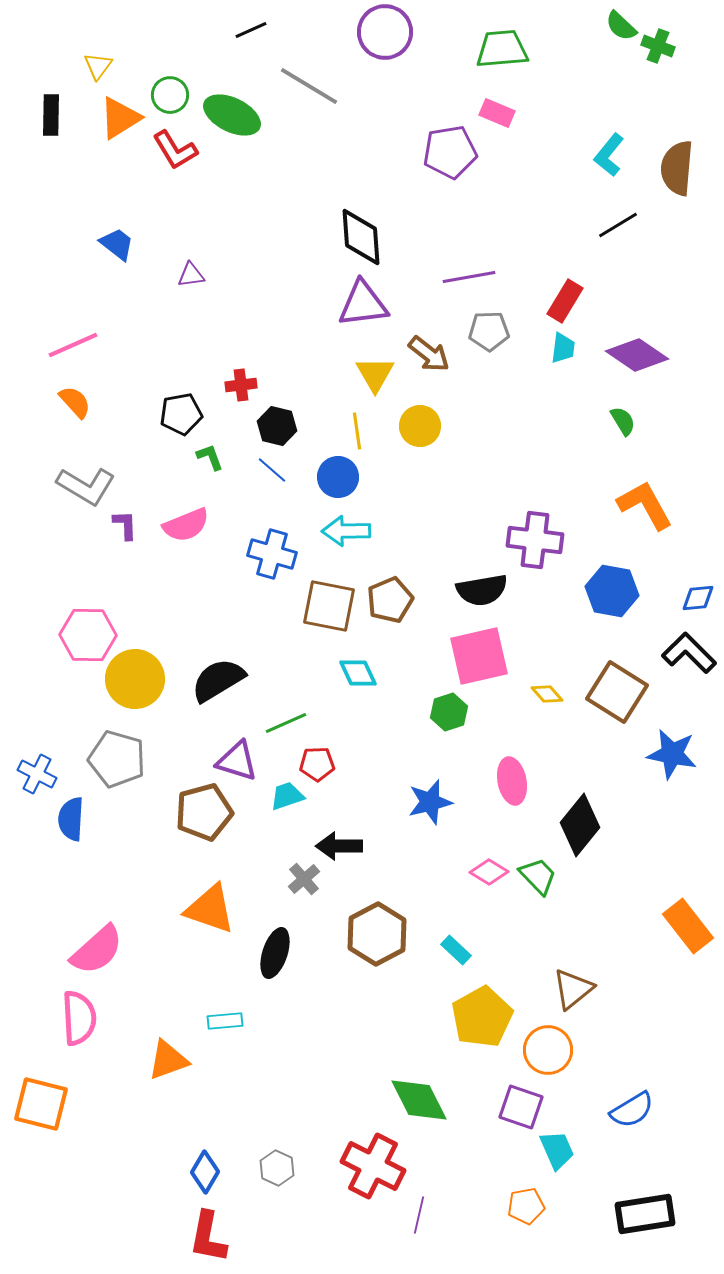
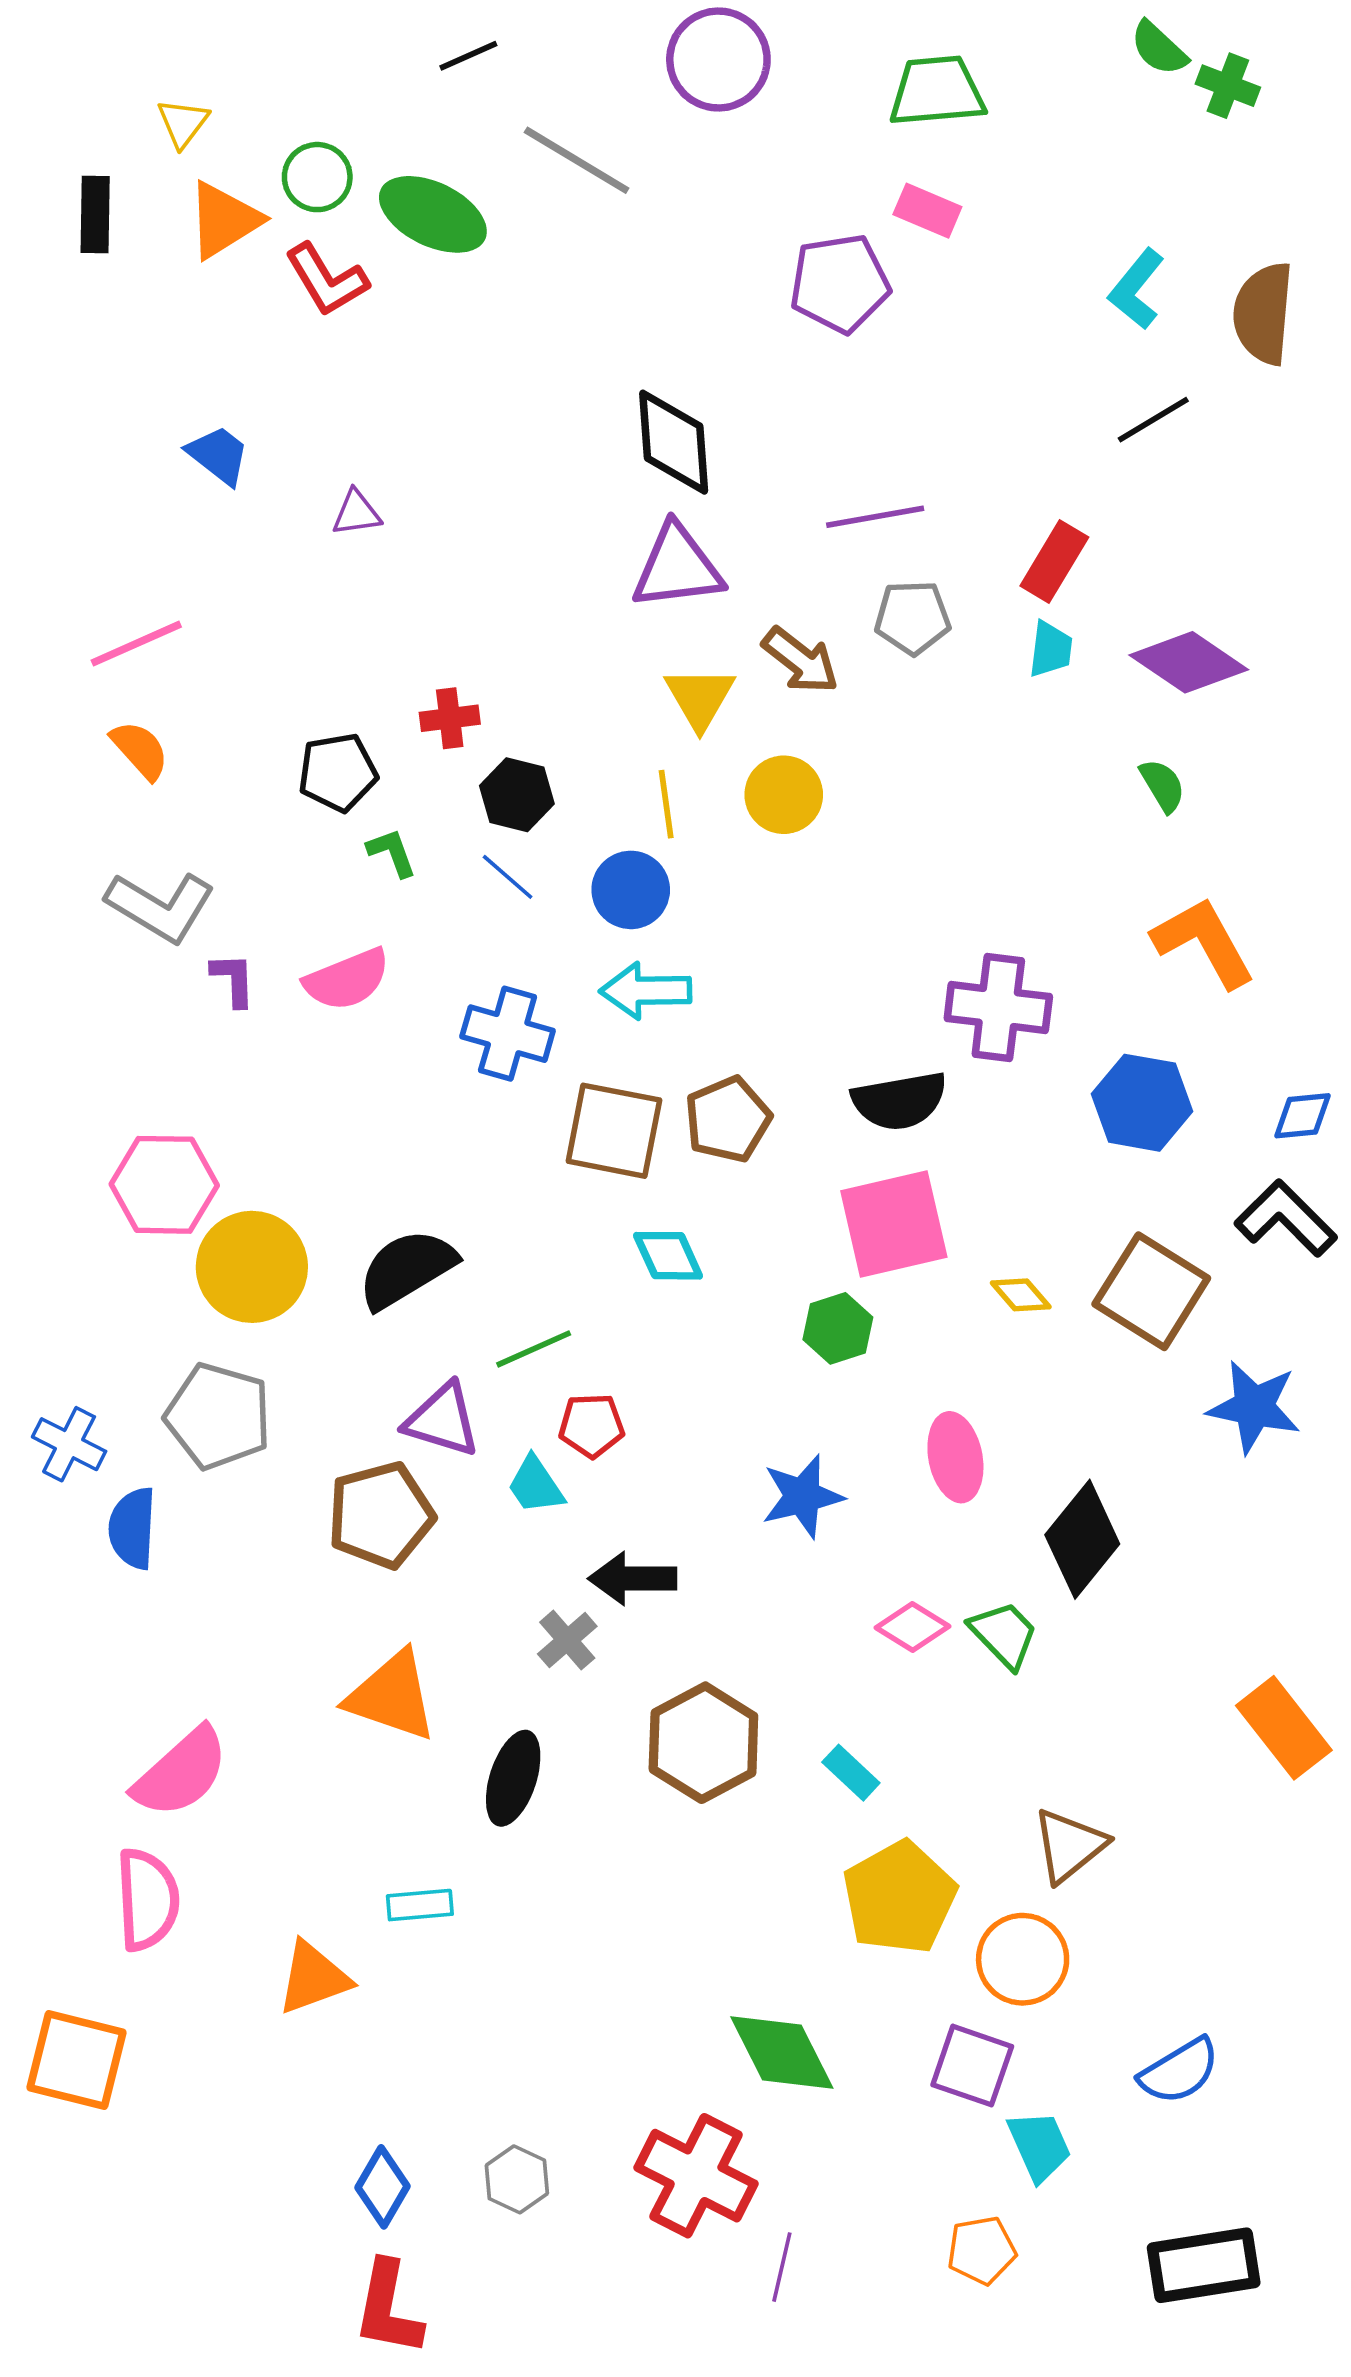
cyan trapezoid: (287, 796) -> (536, 1485), turned -105

